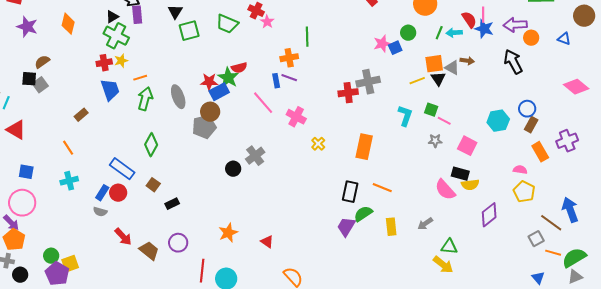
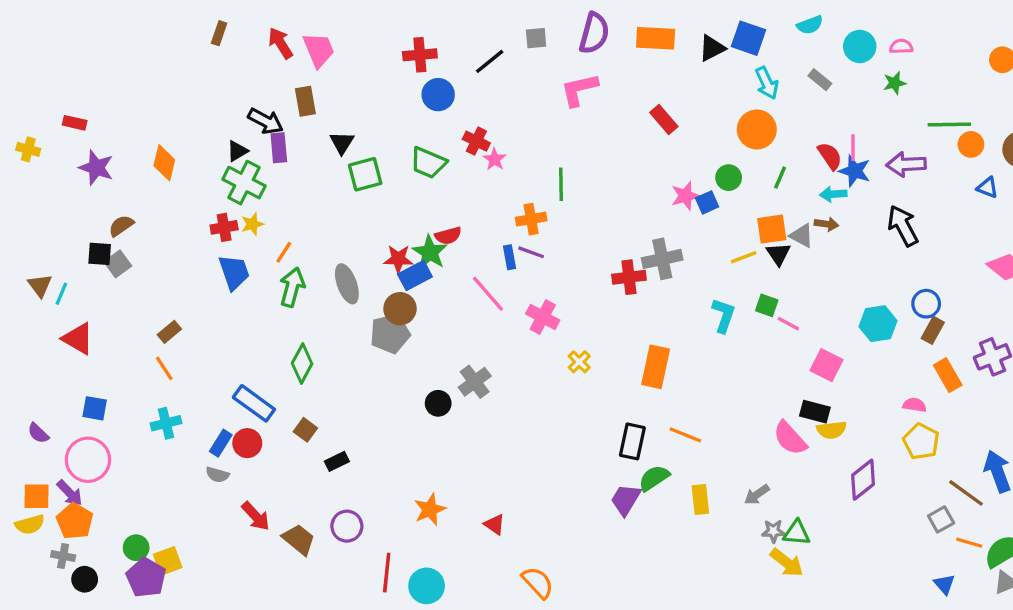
cyan arrow: (454, 33) -> (833, 194), moved
orange circle: (531, 38) -> (971, 144), moved
orange line: (140, 78) -> (284, 252), turned -40
brown rectangle: (81, 115) -> (169, 332), moved
gray star: (435, 141) -> (773, 531), moved

